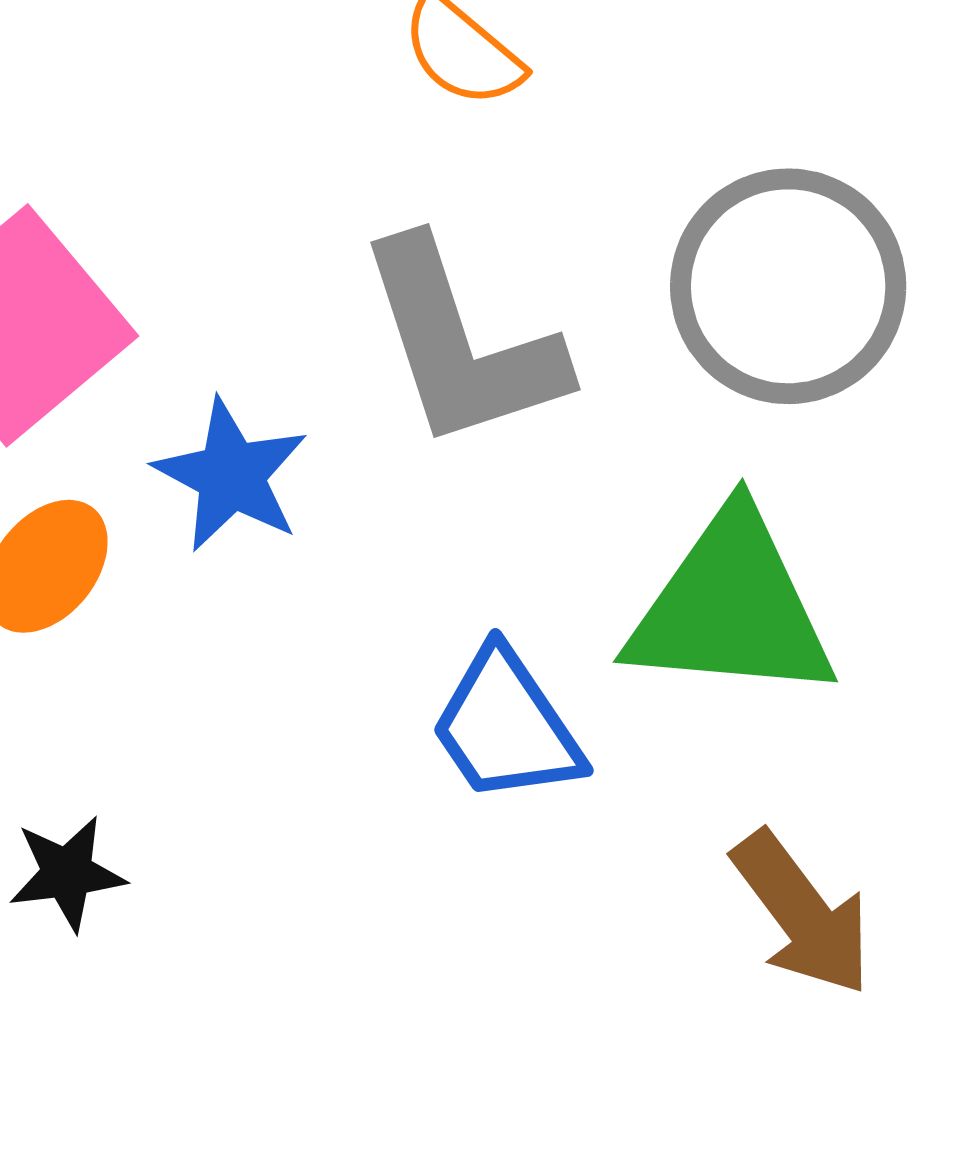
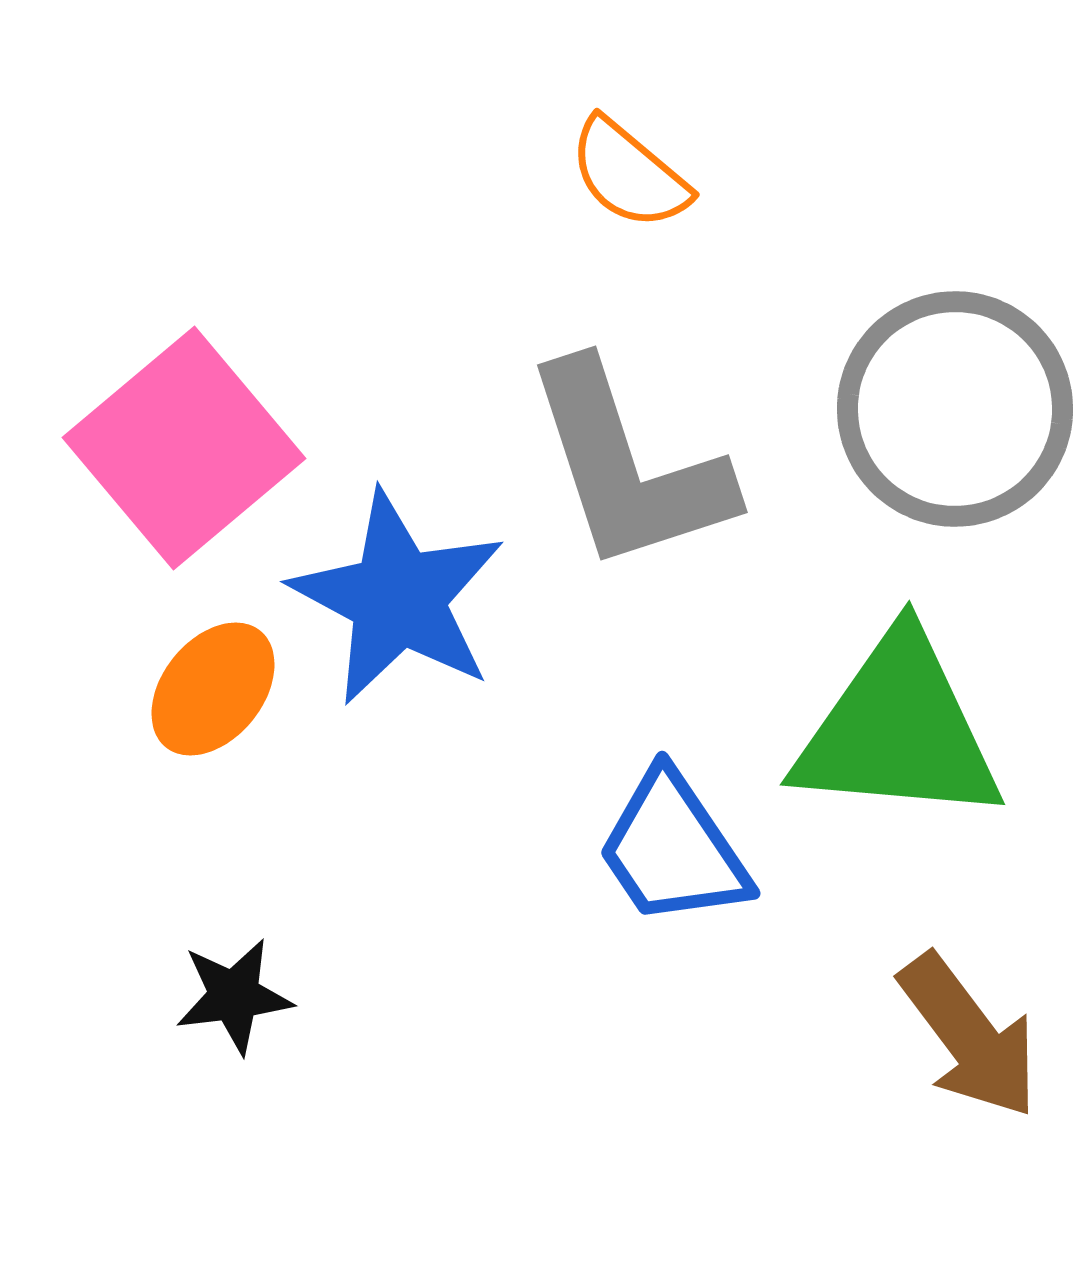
blue star: (231, 475) -> (398, 598), size x1.4

